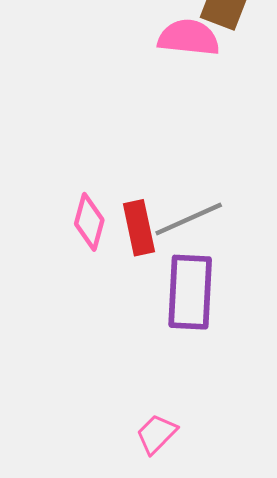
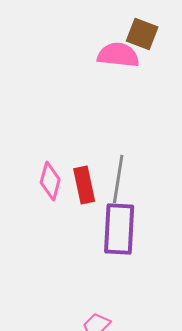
gray line: (189, 219) -> (118, 179), turned -57

